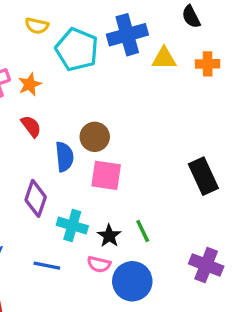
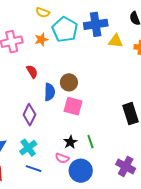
orange star: (30, 84) -> (41, 39), moved
cyan cross: (72, 226) -> (28, 148), moved, turned 30
blue line: (47, 266) -> (34, 169), moved

